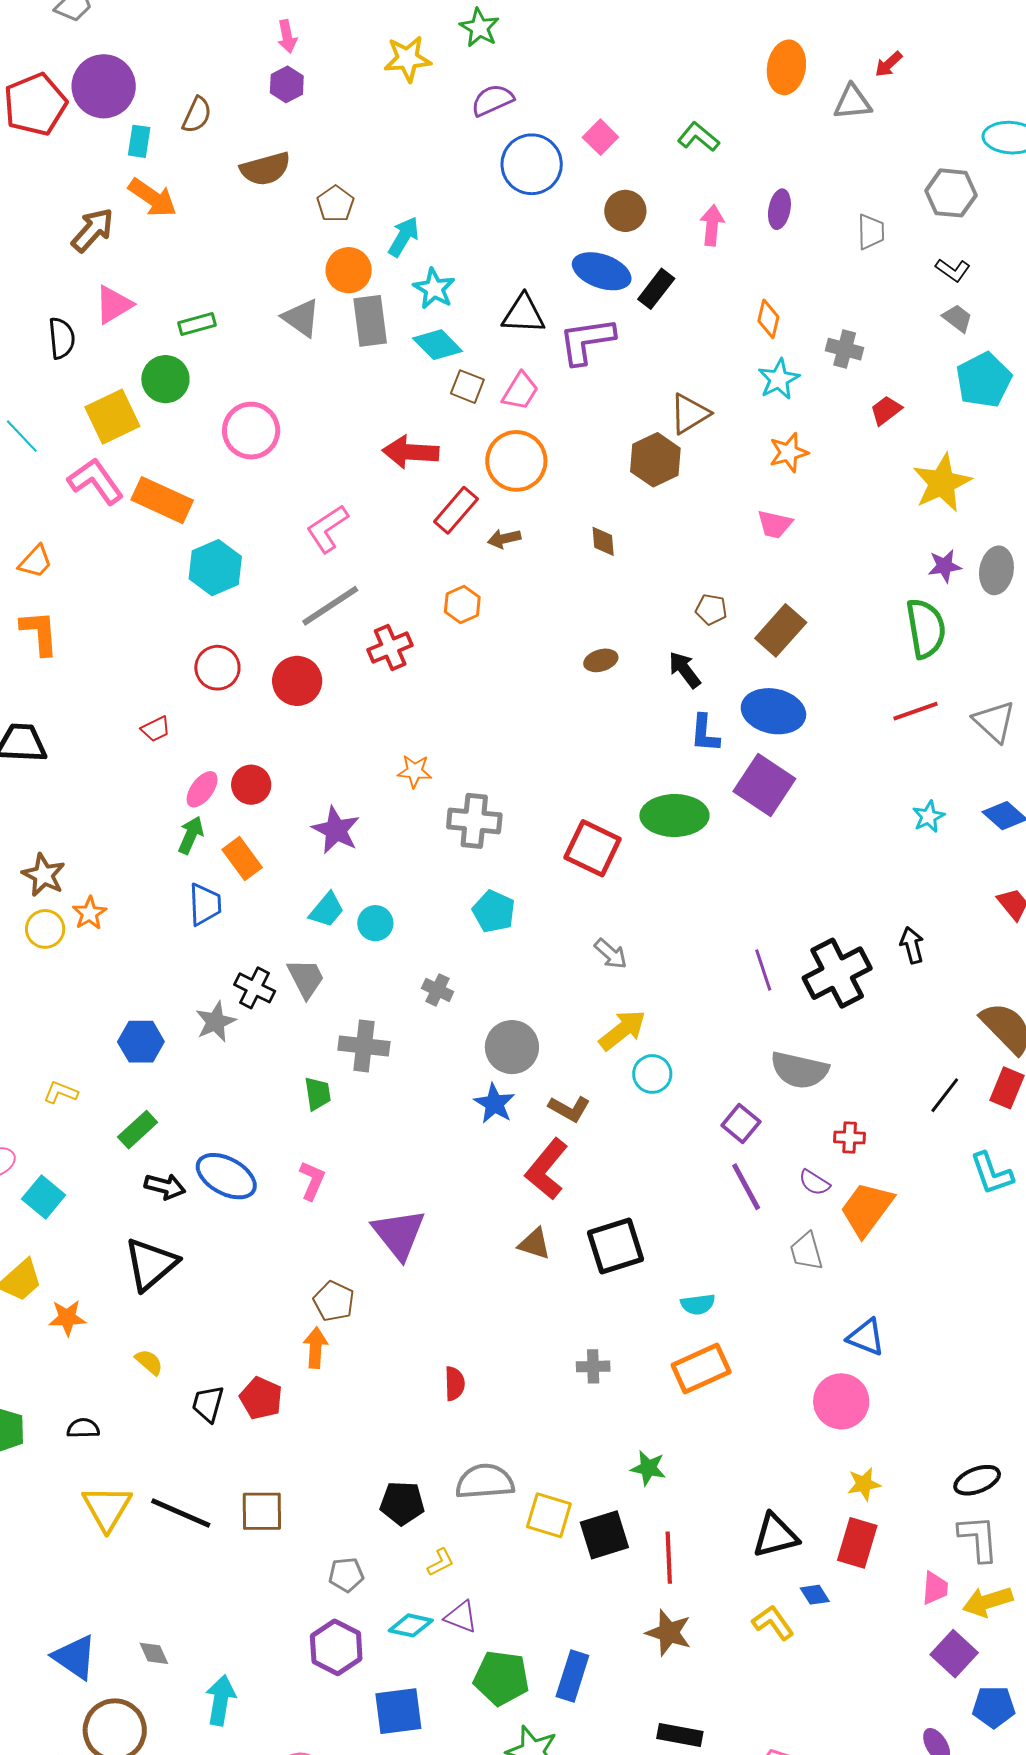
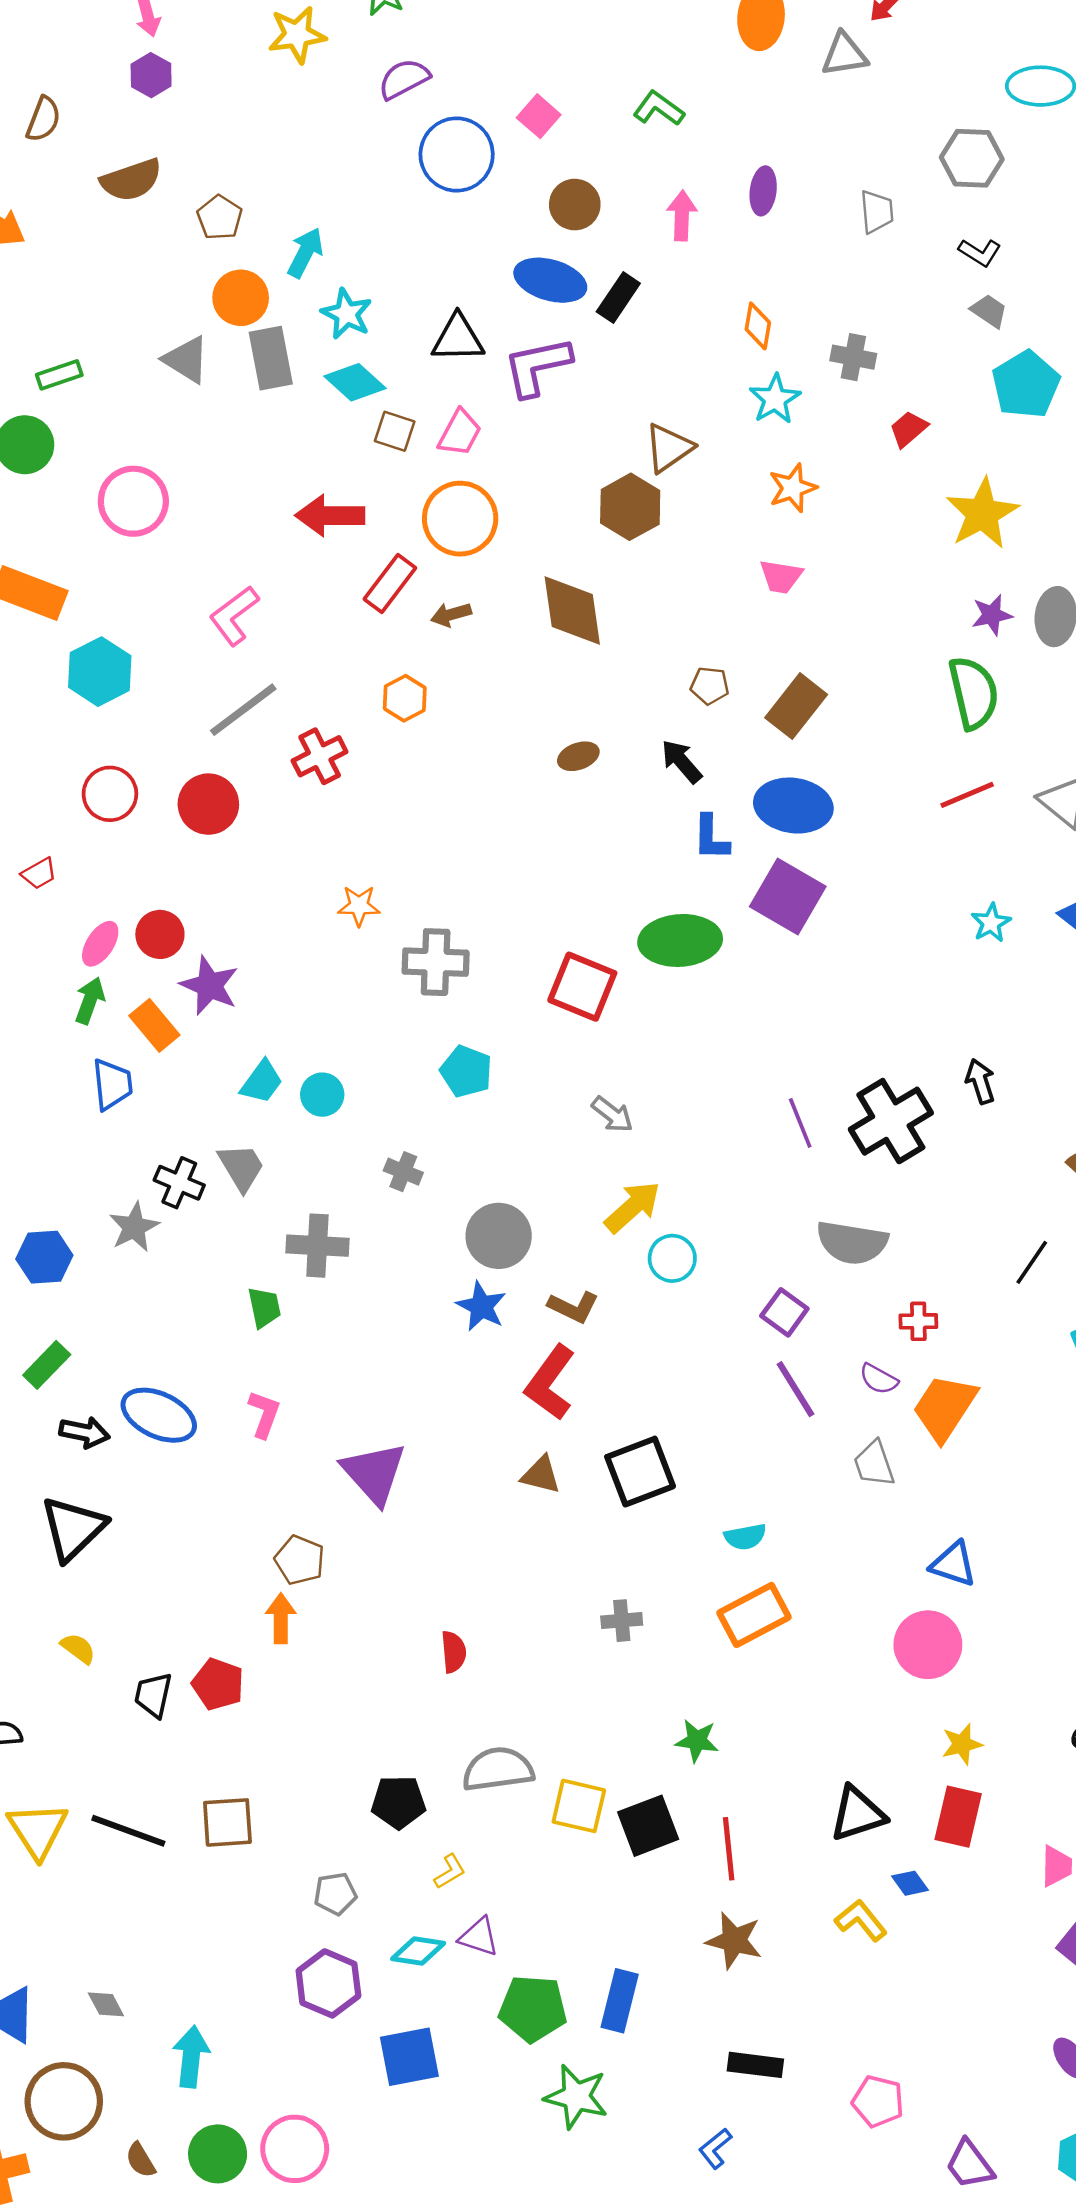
brown diamond: (603, 541) -> (572, 611), size x2.0
purple star: (336, 830) -> (209, 986), moved

